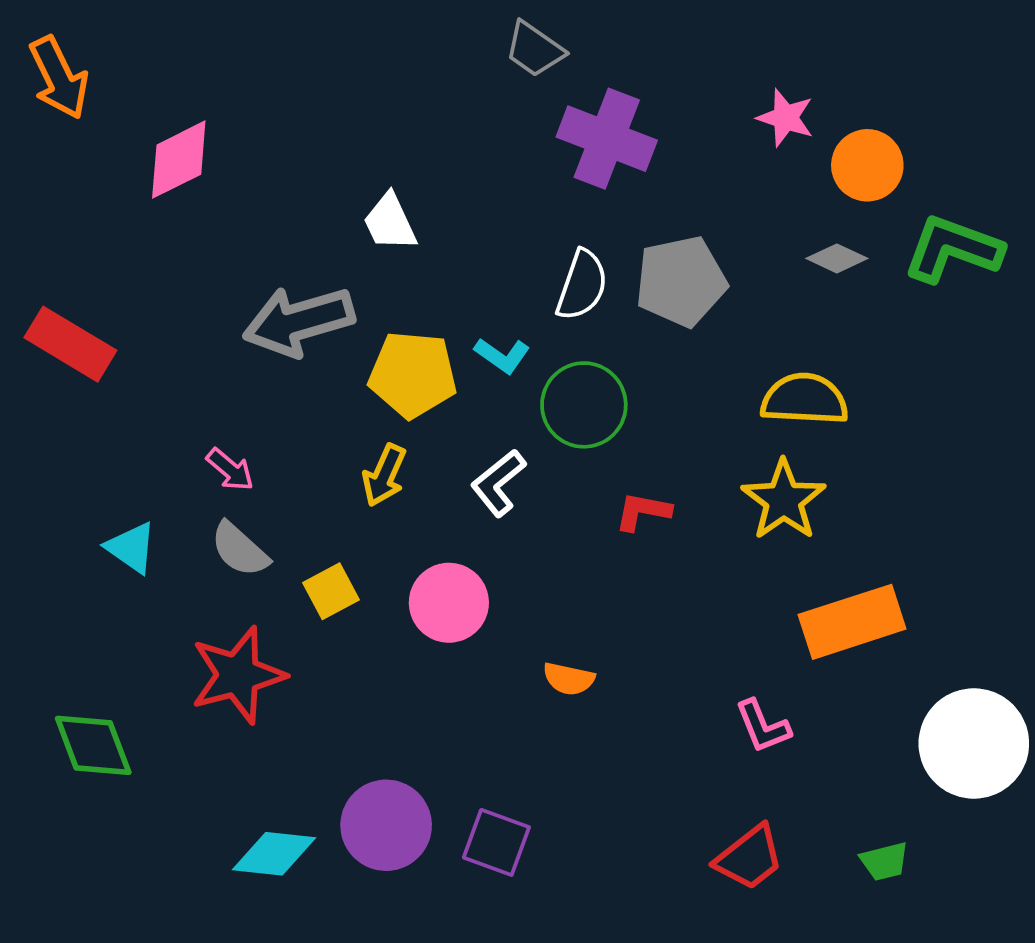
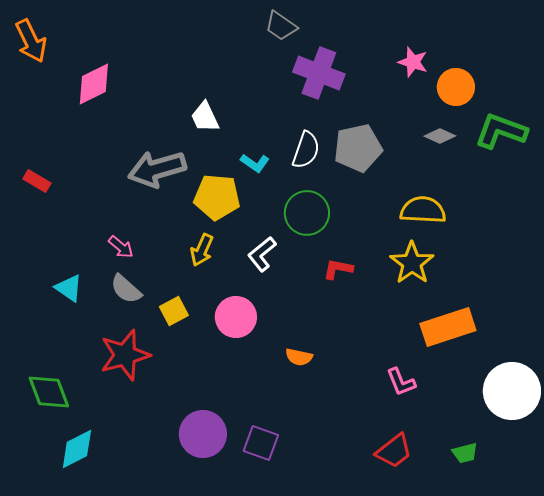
red rectangle: (70, 344) -> (37, 181), size x0.6
cyan L-shape: (502, 355) -> (255, 163), moved
cyan diamond: (274, 854) -> (77, 449), moved, turned -33

